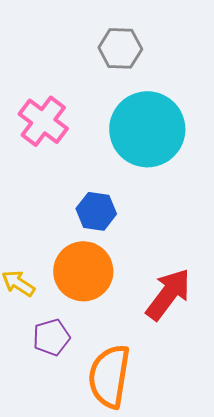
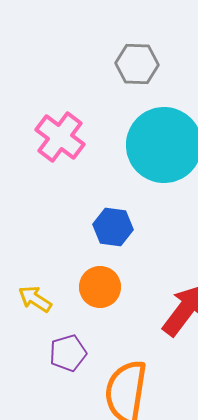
orange circle: (83, 271) -> (100, 287), size x0.7

